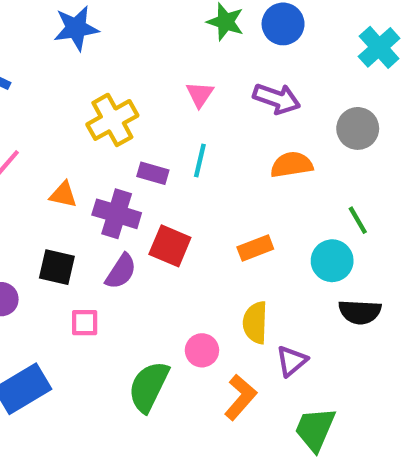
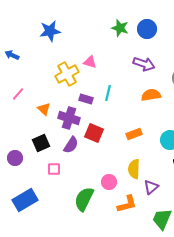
pink triangle: (200, 94) -> (90, 62), moved, turned -48
orange triangle: (63, 195) -> (44, 109), turned 32
black square: (57, 267) -> (41, 143), turned -36
orange L-shape: (240, 397) -> (127, 204), turned 35

